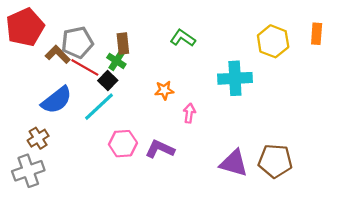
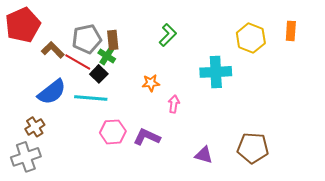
green L-shape: (183, 38) -> (168, 35), turned 100
gray pentagon: (77, 42) -> (87, 39), moved
cyan line: (99, 107) -> (91, 98), turned 48
purple triangle: (234, 163) -> (204, 155), moved, size x0.7

